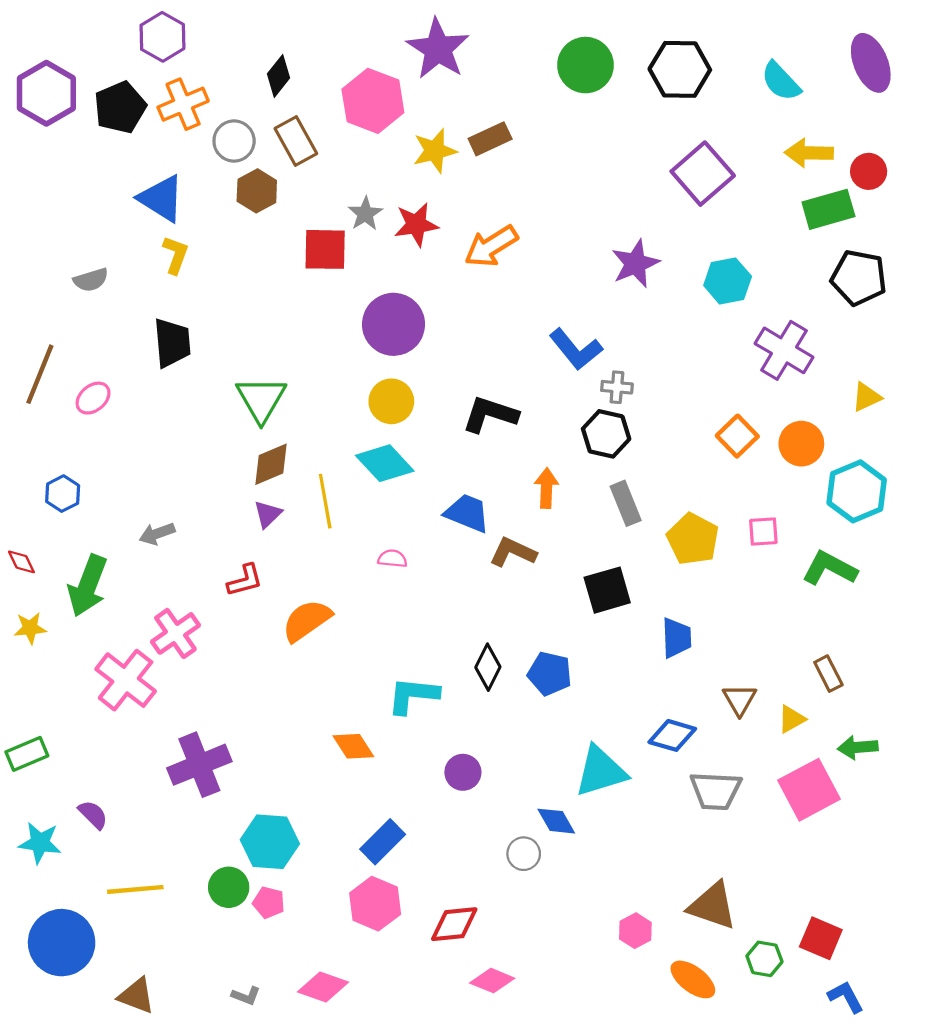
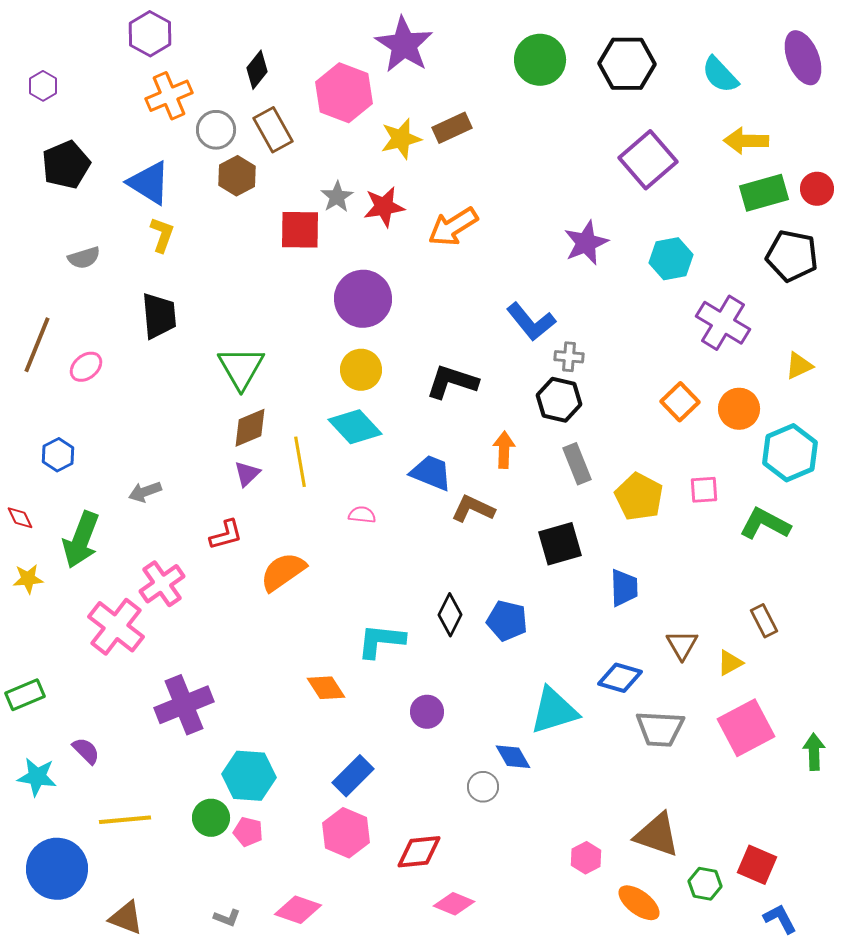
purple hexagon: (46, 93) -> (43, 86), size x0.5
black pentagon: (120, 107) -> (66, 165), moved
red circle: (869, 171) -> (817, 189), moved
green arrow: (858, 747) -> (814, 752), moved, turned 93

